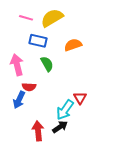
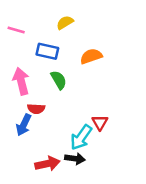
pink line: (26, 18) -> (16, 30), moved
yellow semicircle: (52, 18) -> (65, 22), size x0.6
black arrow: (60, 127) -> (75, 159), turned 42
red arrow: (38, 131) -> (47, 164), turned 84

